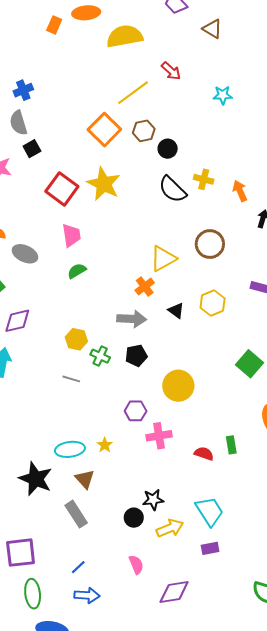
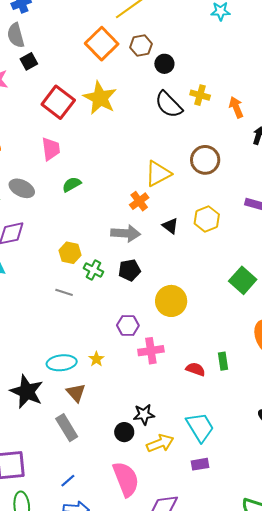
pink trapezoid: (71, 235) -> (51, 149), moved
gray ellipse: (25, 254) -> (22, 188), moved
pink semicircle: (136, 565) -> (126, 479), size x1.8

